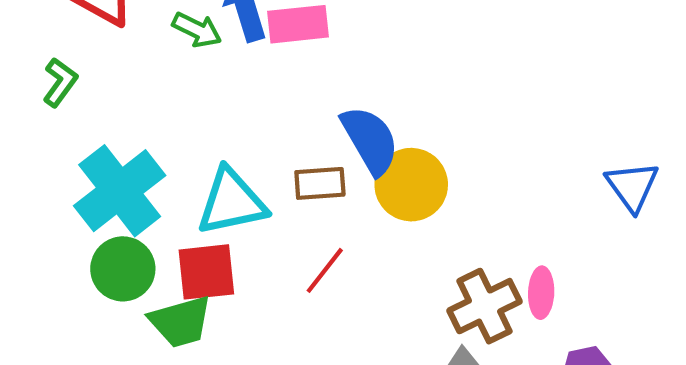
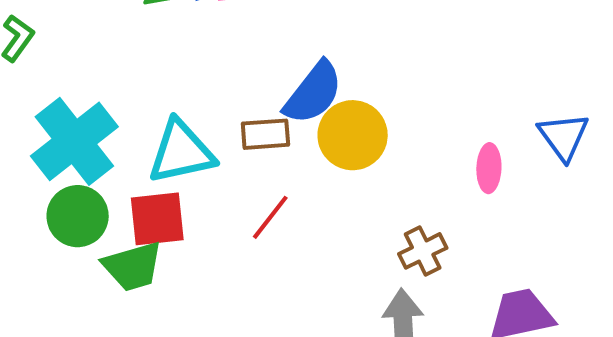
blue semicircle: (370, 140) -> (313, 93), turned 68
pink ellipse: (541, 293) -> (489, 168), moved
brown cross: (484, 306) -> (423, 251), size x0.7

